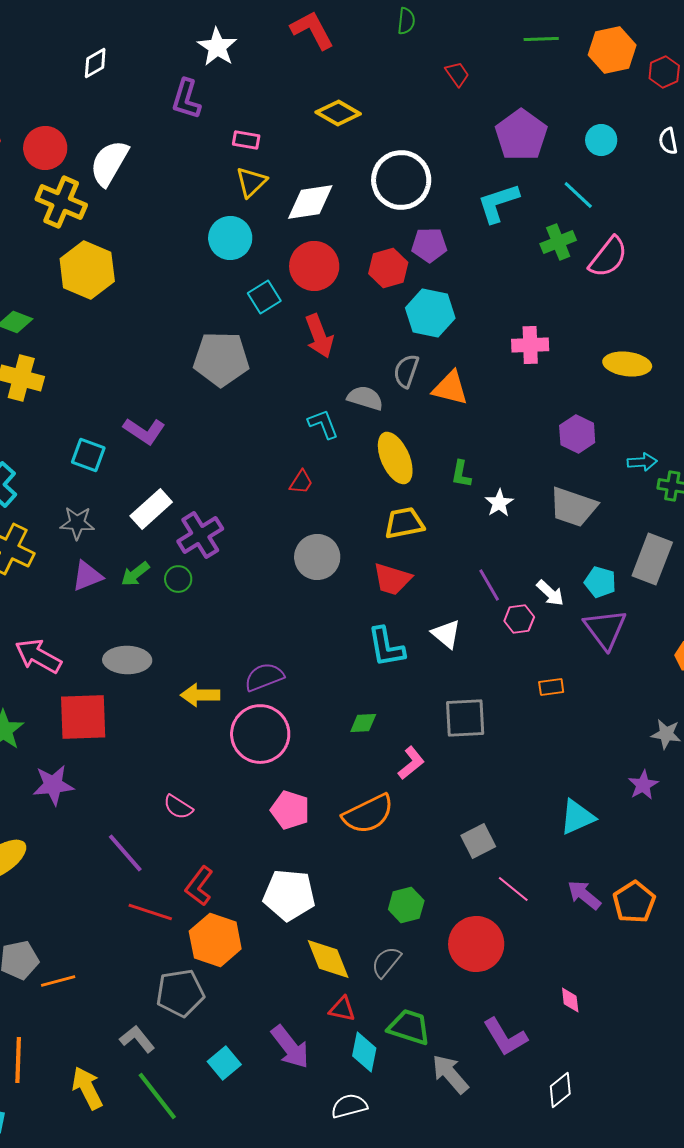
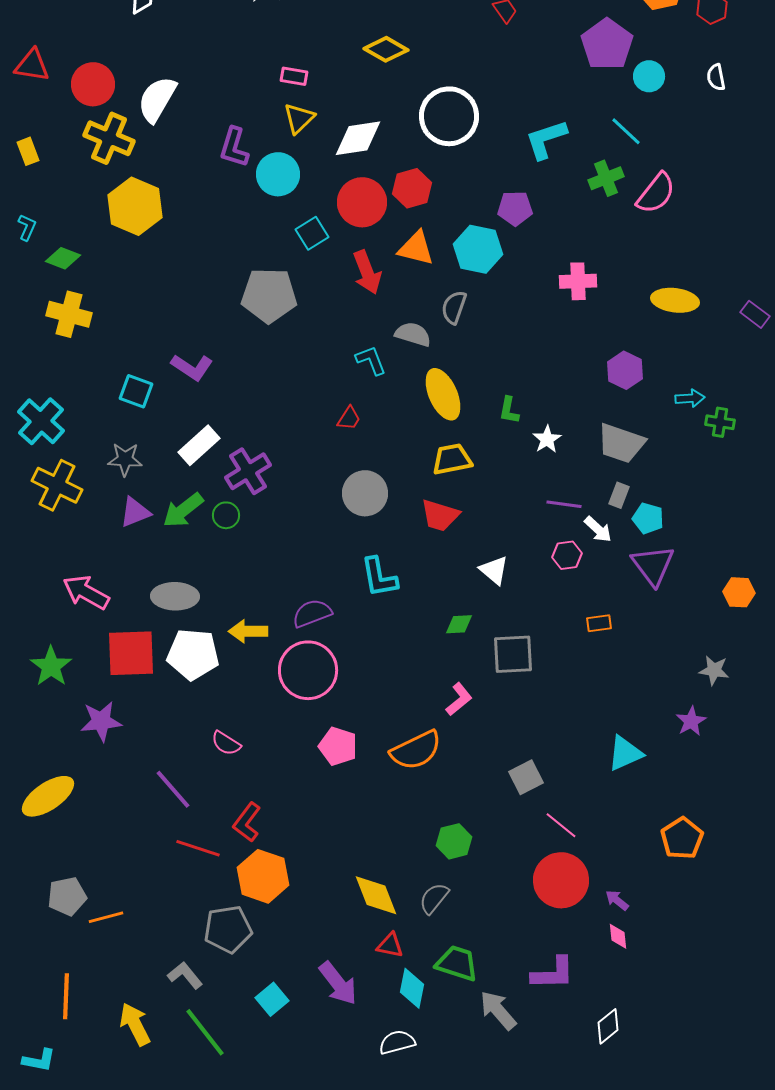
purple L-shape: (186, 99) -> (234, 147), moved
purple pentagon: (521, 135) -> (607, 44), moved
purple pentagon: (429, 245) -> (515, 208), moved
red hexagon: (388, 268) -> (412, 188), moved
orange triangle: (450, 388) -> (416, 248), moved
gray rectangle: (652, 559) -> (619, 495), moved, size x0.5
green arrow: (135, 574) -> (183, 510), size x1.4
purple line: (489, 585) -> (564, 504), moved, turned -52
cyan L-shape: (386, 647) -> (379, 577), moved
green diamond: (363, 723) -> (459, 624), moved
white pentagon: (289, 895) -> (193, 654), moved
purple arrow: (584, 895) -> (617, 900), moved, size x0.7
red circle: (476, 944) -> (561, 880), moved
purple L-shape: (505, 1037) -> (553, 973), turned -60

